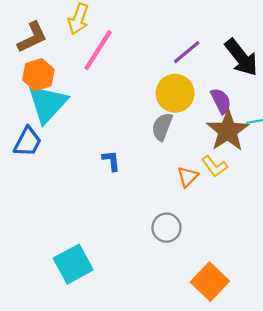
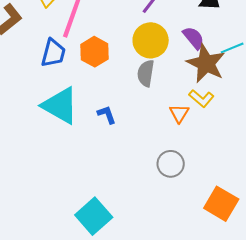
orange hexagon: (38, 75) -> (95, 52), moved
cyan triangle: (47, 104) -> (60, 106), moved, turned -30
blue trapezoid: (28, 142) -> (53, 53), moved

